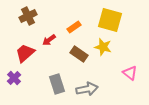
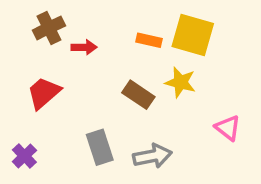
orange rectangle: (74, 27) -> (149, 40), moved, turned 48
red arrow: (49, 40) -> (84, 47), moved, turned -144
purple cross: (14, 78) -> (24, 156), moved

